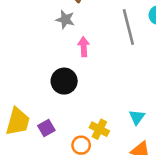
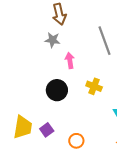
yellow cross: (99, 129) -> (94, 86), moved

